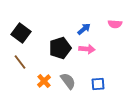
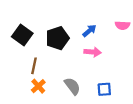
black pentagon: (60, 48) -> (57, 38), moved
brown line: (20, 62) -> (34, 66), moved, turned 49
orange cross: (44, 81) -> (38, 86), moved

